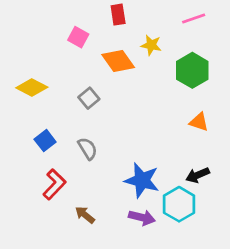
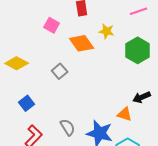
orange triangle: (199, 122) -> (125, 114), moved
gray semicircle: (88, 149) -> (68, 127), moved
black arrow: (198, 175) -> (142, 97), moved

